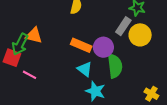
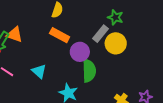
orange rectangle: (81, 45) -> (60, 35), moved
cyan triangle: (85, 69) -> (39, 71), moved

